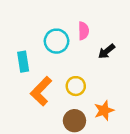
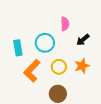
cyan circle: (56, 41) -> (45, 43), moved
orange star: (104, 110) -> (82, 66), moved

